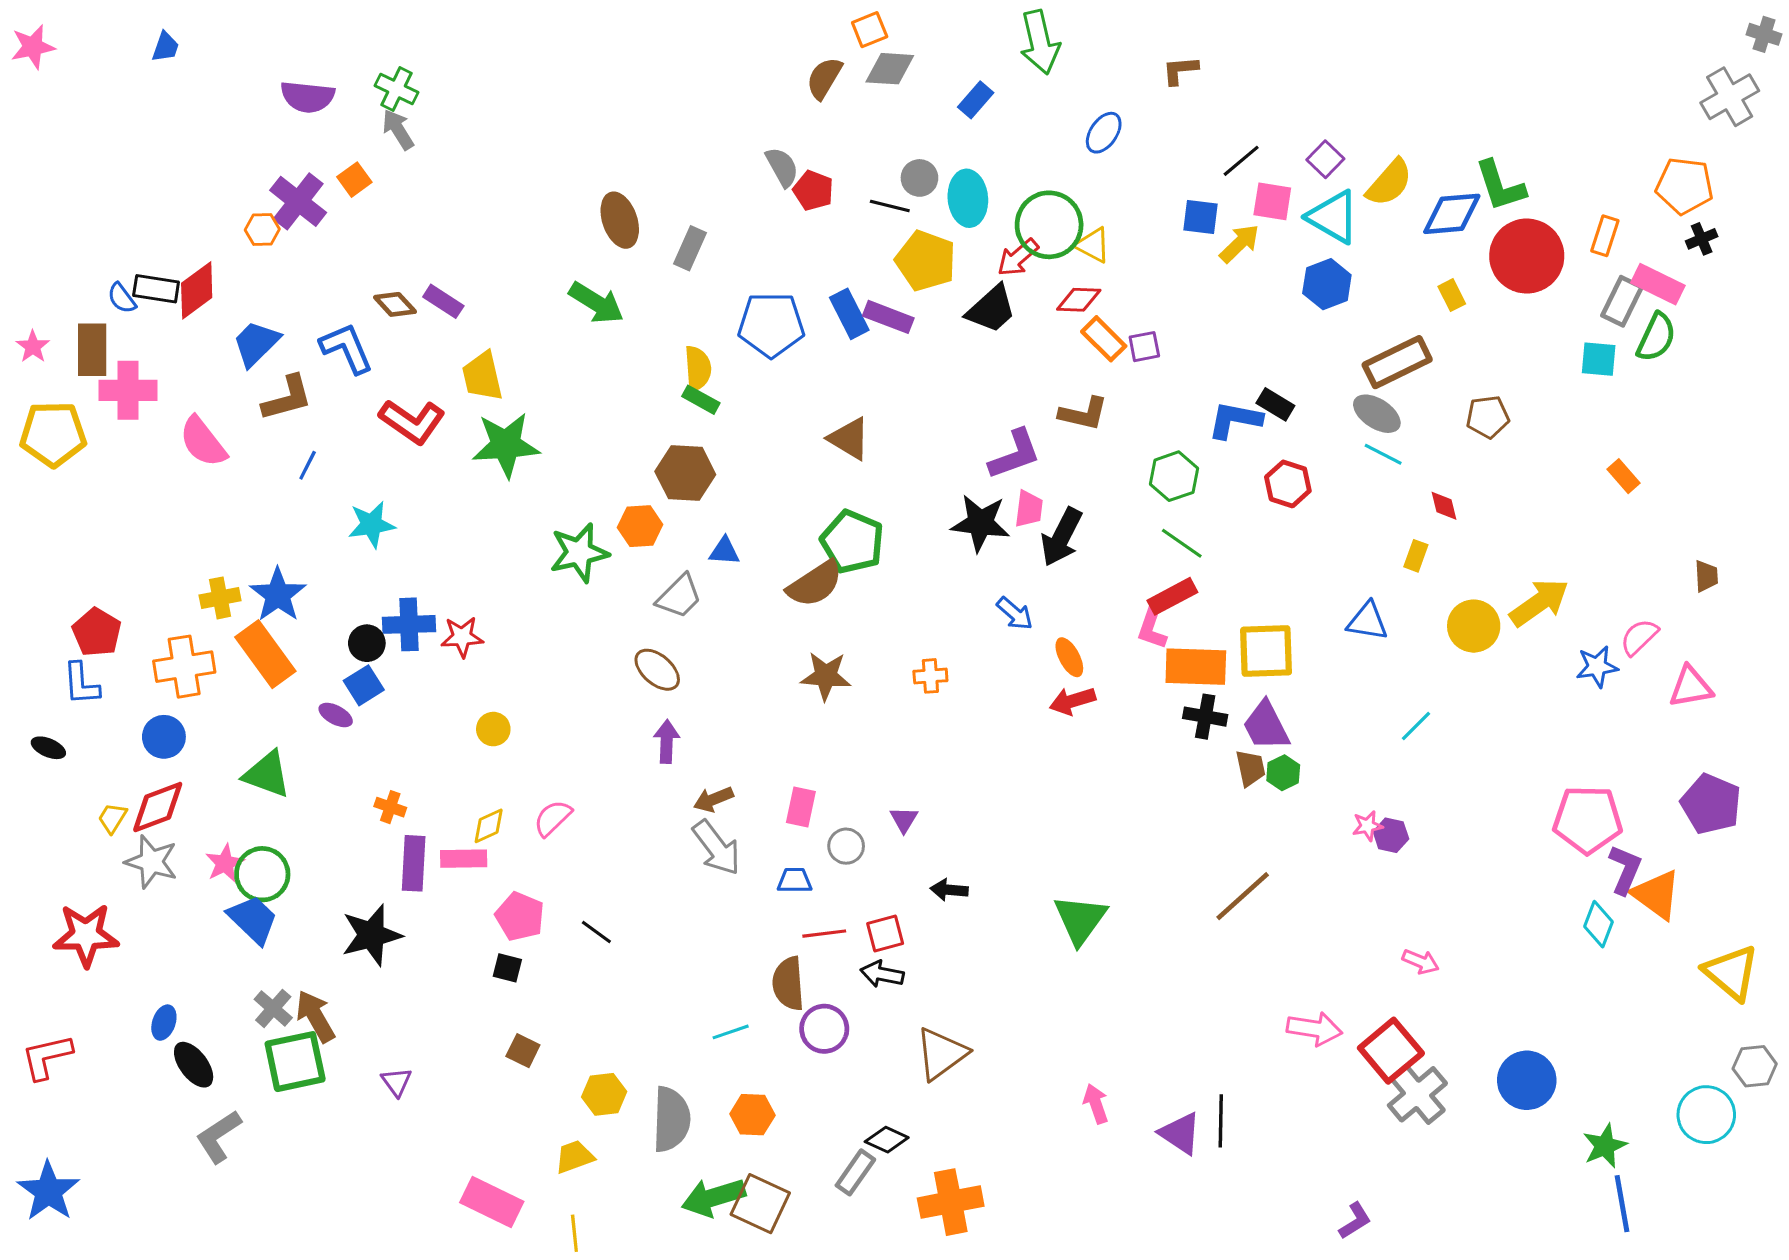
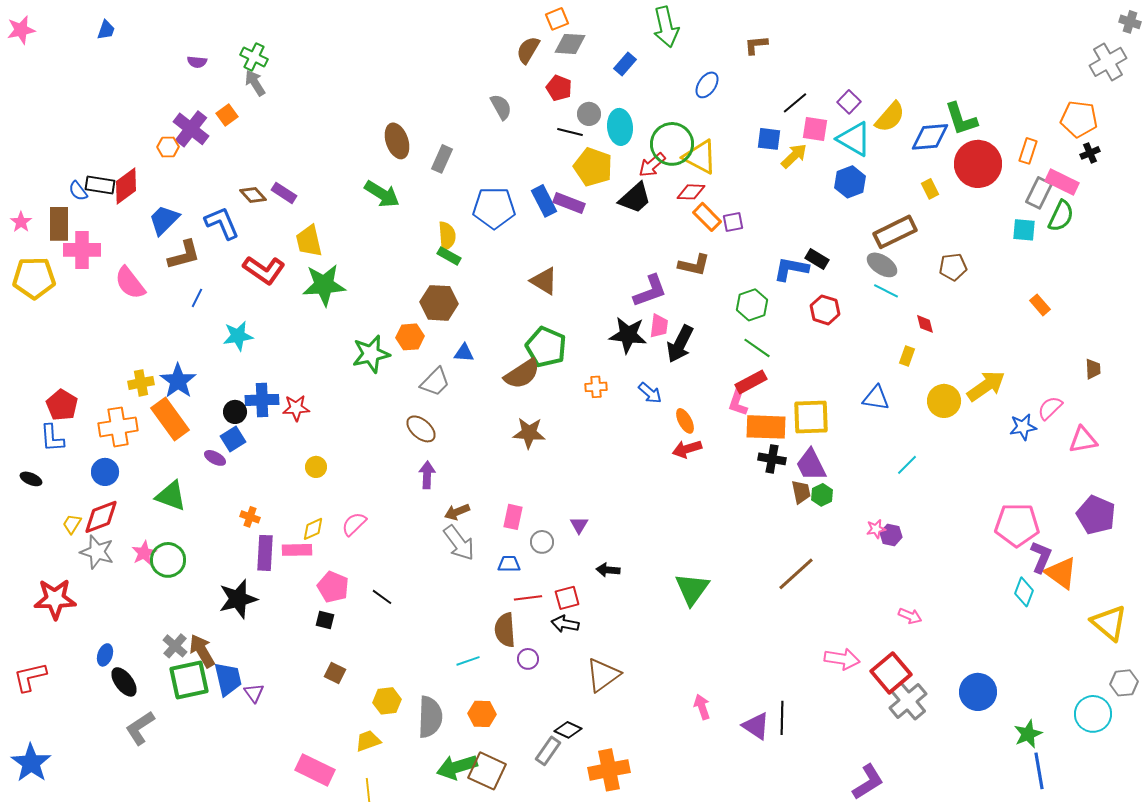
purple semicircle: (308, 97) -> (197, 62), size x0.6
red pentagon: (813, 190) -> (559, 88), moved
yellow triangle: (1093, 245) -> (700, 157), size x1.5
orange cross: (930, 676) -> (596, 387), moved
blue trapezoid: (253, 919) -> (228, 679), moved, turned 33
purple circle: (824, 1029) -> (528, 659), size x0.7
purple L-shape: (1355, 1221) -> (868, 782), size x1.5

